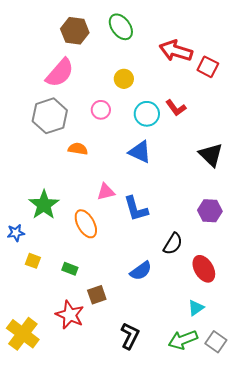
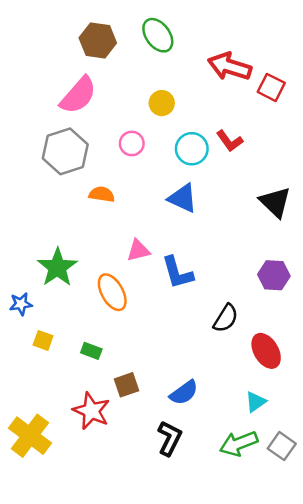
blue semicircle: (141, 271) -> (184, 393), moved

